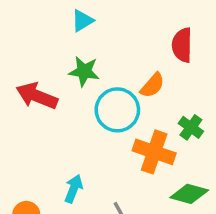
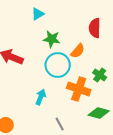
green star: (84, 71) -> (52, 39), moved
cyan arrow: (74, 189) -> (41, 97), moved

